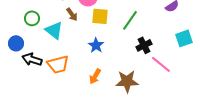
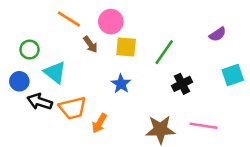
green circle: (32, 18) -> (30, 50), moved
cyan triangle: (54, 30) -> (55, 72), moved
pink line: (161, 64) -> (204, 126), moved, turned -30
orange arrow: (95, 76) -> (99, 123), moved

